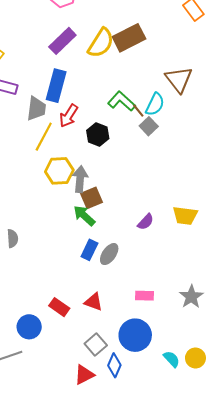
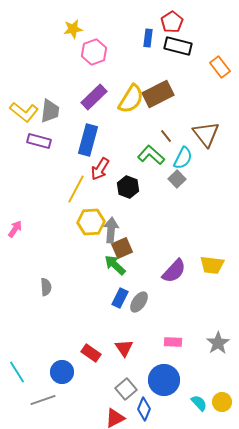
gray trapezoid: (36, 108) -> (50, 111), moved
brown line: (138, 111) -> (166, 136), moved
purple semicircle: (146, 222) -> (174, 271), size x1.5
red triangle: (94, 302) -> (124, 348), turned 36

